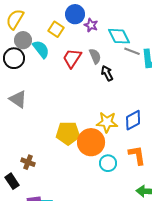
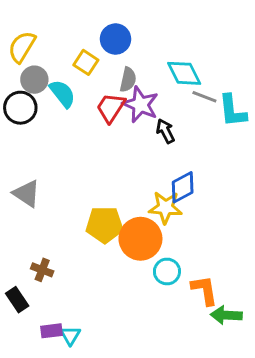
purple star: (91, 25) -> (140, 105), moved, size x1.6
gray semicircle: (95, 56) -> (128, 80), moved, turned 35
gray triangle: (18, 99) -> (27, 193), moved
blue diamond: (133, 120) -> (183, 187), moved
orange L-shape: (137, 155) -> (204, 290), moved

